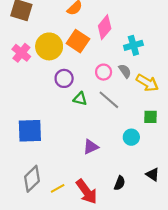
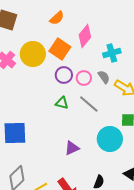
purple circle: (64, 78) -> (64, 75), moved
cyan circle: (131, 137) -> (110, 139), size x1.6

